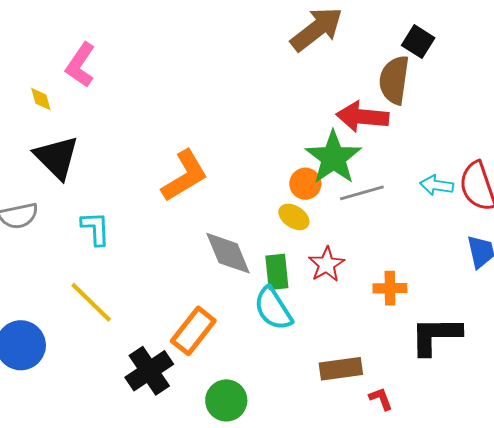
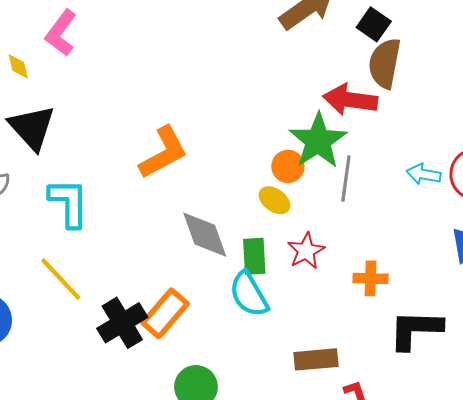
black square: (418, 42) -> (374, 24), moved
gray line: (362, 193) -> (346, 178), turned -69
cyan L-shape: (96, 228) -> (69, 203), size x1.4
black cross: (149, 371) -> (122, 323), moved

